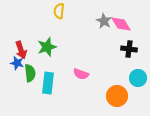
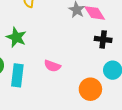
green star: (47, 47) -> (16, 37), turned -30

